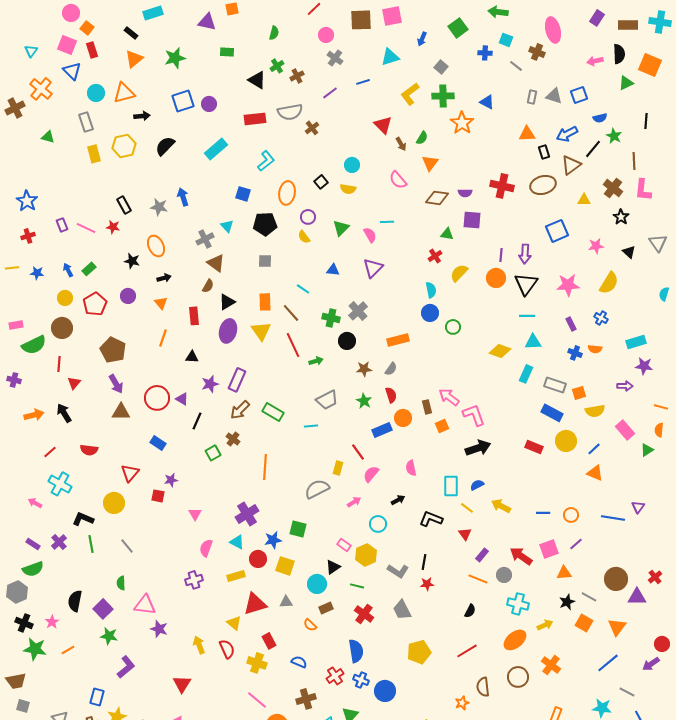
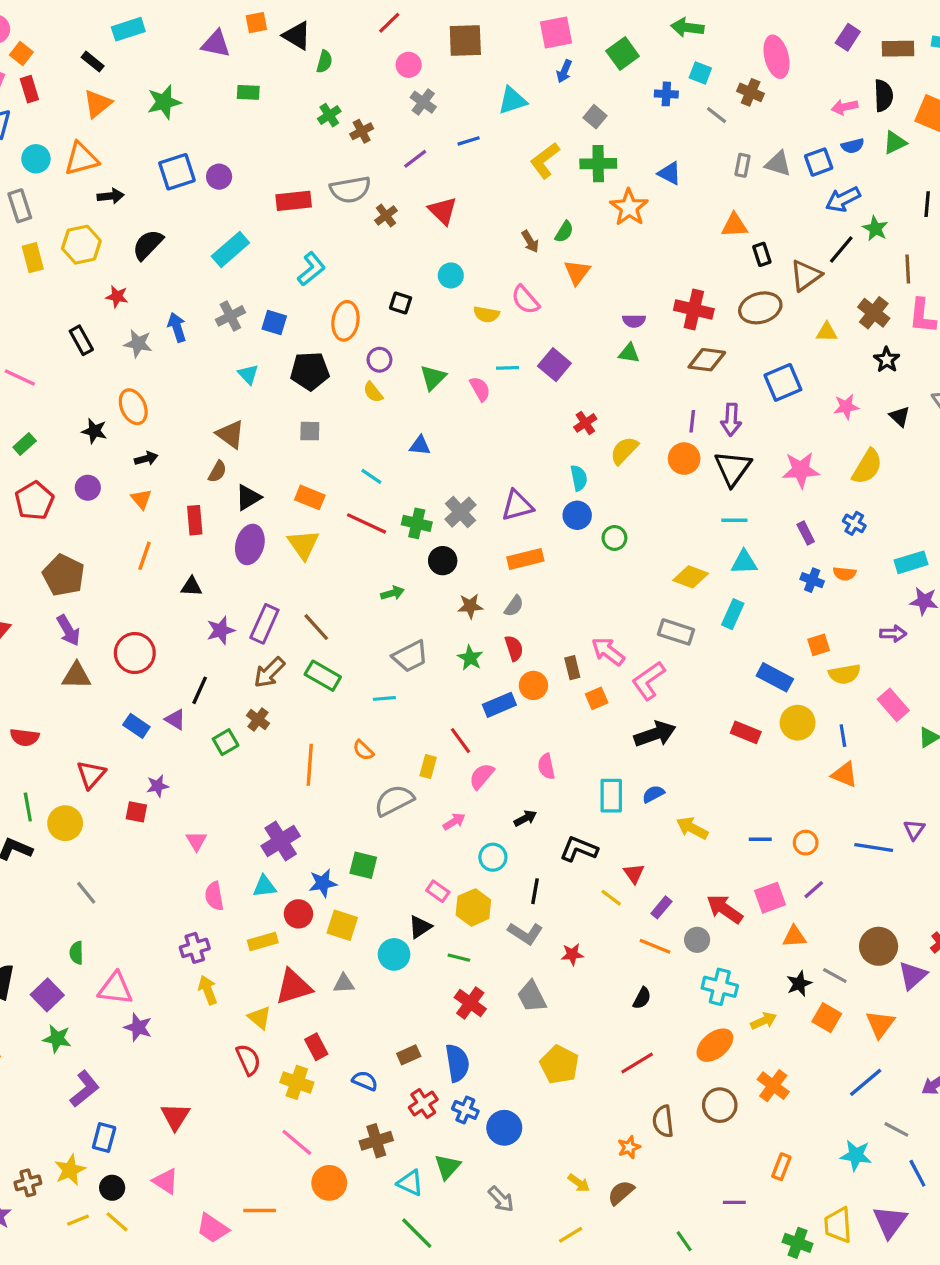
pink square: (392, 16) -> (556, 32), moved
black triangle: (257, 80) -> (297, 36), moved
blue semicircle: (600, 118) -> (853, 146), moved
red triangle: (383, 125) -> (443, 211), moved
blue arrow: (567, 134) -> (843, 199), moved
black square: (321, 182) -> (401, 303), turned -32
yellow semicircle: (348, 189) -> (486, 314), moved
brown diamond: (437, 198) -> (707, 360), moved
purple square: (472, 220) -> (554, 365), moved, turned 36
red star: (113, 227) -> (117, 297), moved
green triangle: (447, 234) -> (629, 353), moved
gray cross: (205, 239) -> (230, 316), moved
purple triangle: (373, 268) -> (517, 506), moved, turned 30
orange rectangle: (265, 302) -> (310, 497), turned -66
brown line: (291, 313) -> (316, 627), moved
red line: (293, 345) -> (367, 523), moved, turned -40
gray rectangle: (555, 385) -> (676, 632), moved
purple triangle: (182, 399) -> (175, 719), moved
pink L-shape: (474, 415) -> (648, 681), turned -105
blue line: (594, 449) -> (843, 736), turned -56
yellow line: (467, 508) -> (611, 898), moved
cyan triangle: (237, 542) -> (264, 886), turned -35
green line: (91, 544) -> (28, 807), moved
pink semicircle: (206, 548) -> (214, 896), turned -30
black line: (424, 562) -> (535, 891), moved
purple triangle: (637, 597) -> (913, 975), turned -42
brown rectangle: (326, 608) -> (409, 1055), moved
orange semicircle: (310, 625) -> (363, 750), moved
yellow arrow: (199, 645) -> (208, 990), moved
yellow pentagon: (419, 652) -> (559, 1065), turned -30
blue rectangle: (97, 697) -> (104, 1138), moved

